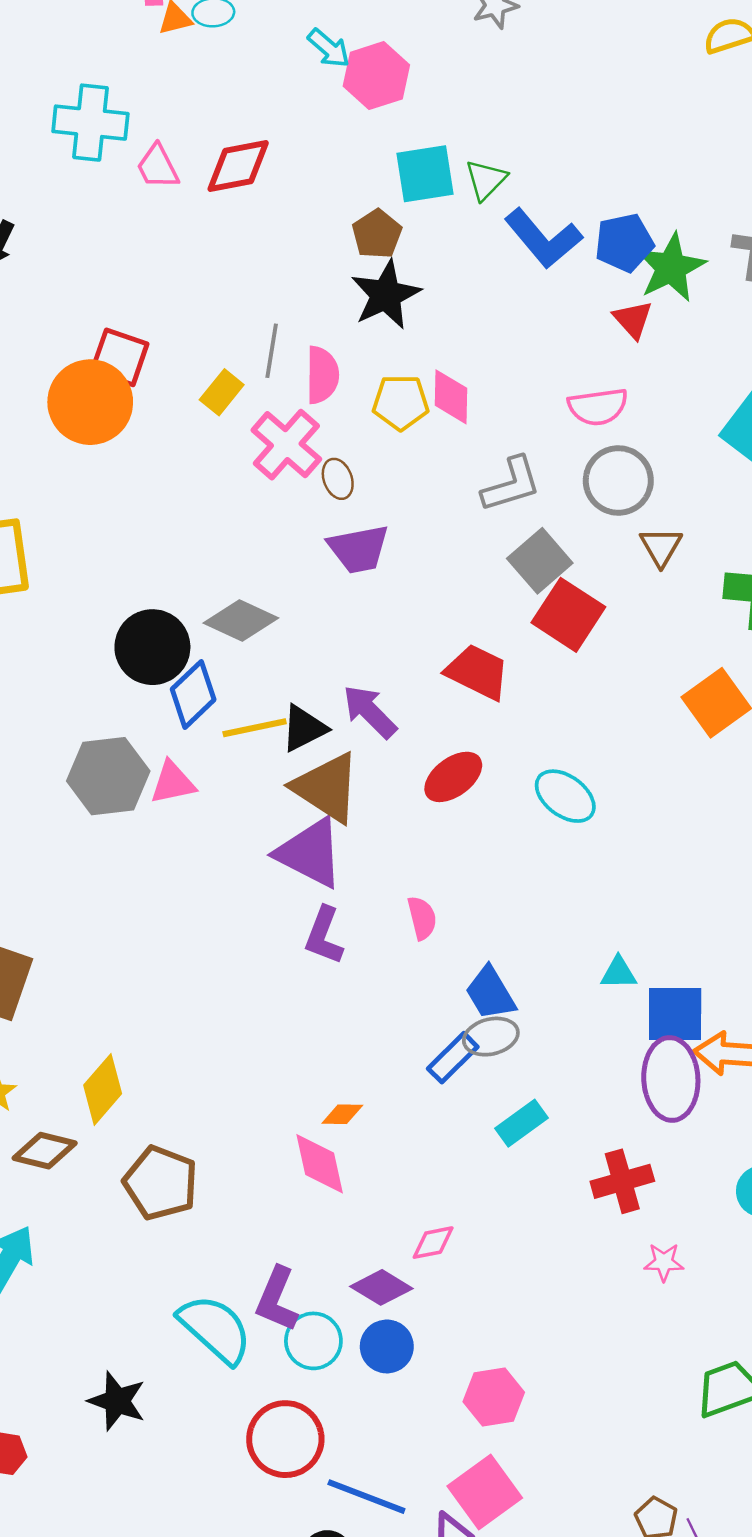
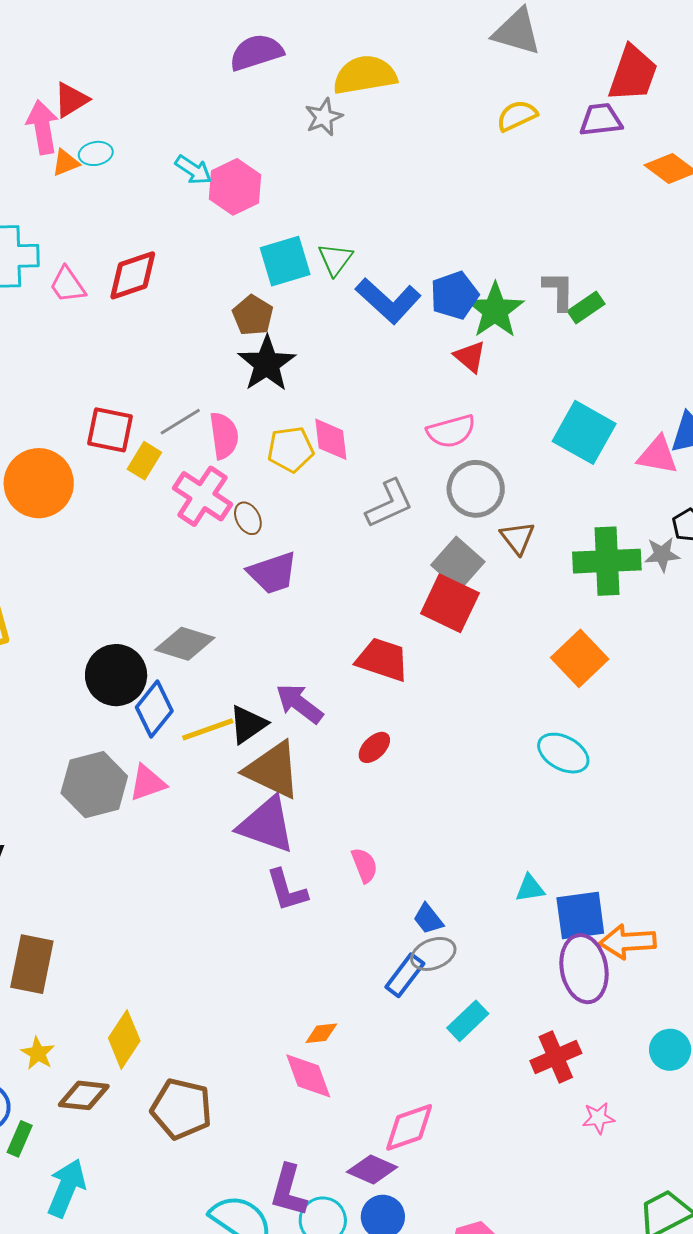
gray line: (272, 351) -> (180, 422), turned 57
red square: (120, 357) -> (110, 430), moved
gray square: (540, 561) -> (458, 563), moved
red ellipse: (453, 777) -> (374, 747), size x0.7
cyan ellipse: (565, 796) -> (563, 753), moved
purple L-shape: (324, 936) -> (287, 890), turned -30
blue trapezoid: (490, 993) -> (428, 919), size x0.7
pink diamond: (433, 1243) -> (409, 1127), size x1.5

